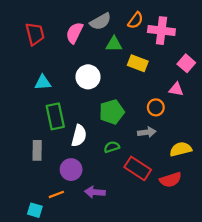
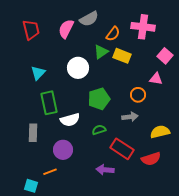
orange semicircle: (135, 20) -> (113, 34), moved
green triangle: (114, 44) -> (101, 52), moved, turned -35
cyan triangle: (43, 83) -> (38, 73), turned -42
white semicircle: (79, 136) -> (70, 120), turned 60
purple arrow: (95, 192) -> (105, 170), moved

